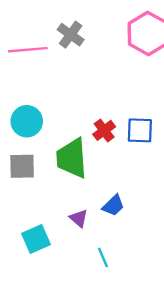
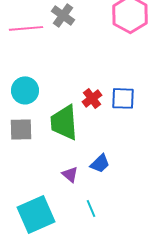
cyan square: (36, 239) -> (36, 214), moved, size x1.5

